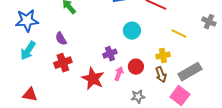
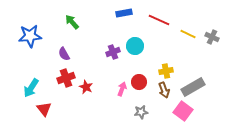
yellow line: (179, 34) -> (188, 34), moved
cyan arrow: (28, 51) -> (31, 88), moved
purple cross: (110, 54) -> (113, 52), moved
red star: (93, 79) -> (86, 87), moved, size x0.6
red triangle: (30, 95) -> (44, 109), moved, turned 42

